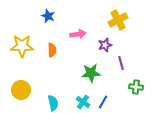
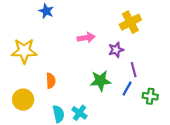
blue star: (48, 16) -> (46, 11), moved
orange semicircle: (52, 50) -> (51, 81), moved
cyan cross: (83, 102) -> (79, 113), moved
blue line: (103, 102) -> (127, 88), moved

